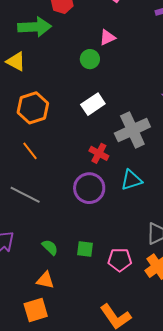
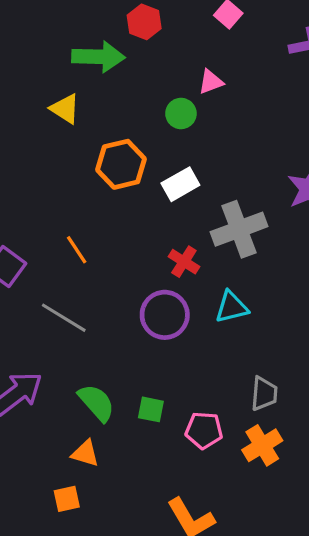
orange hexagon: (33, 108) -> (121, 164), moved
green semicircle: (50, 247) -> (96, 403), size x1.5
orange square: (36, 310) -> (67, 499), size x0.7

